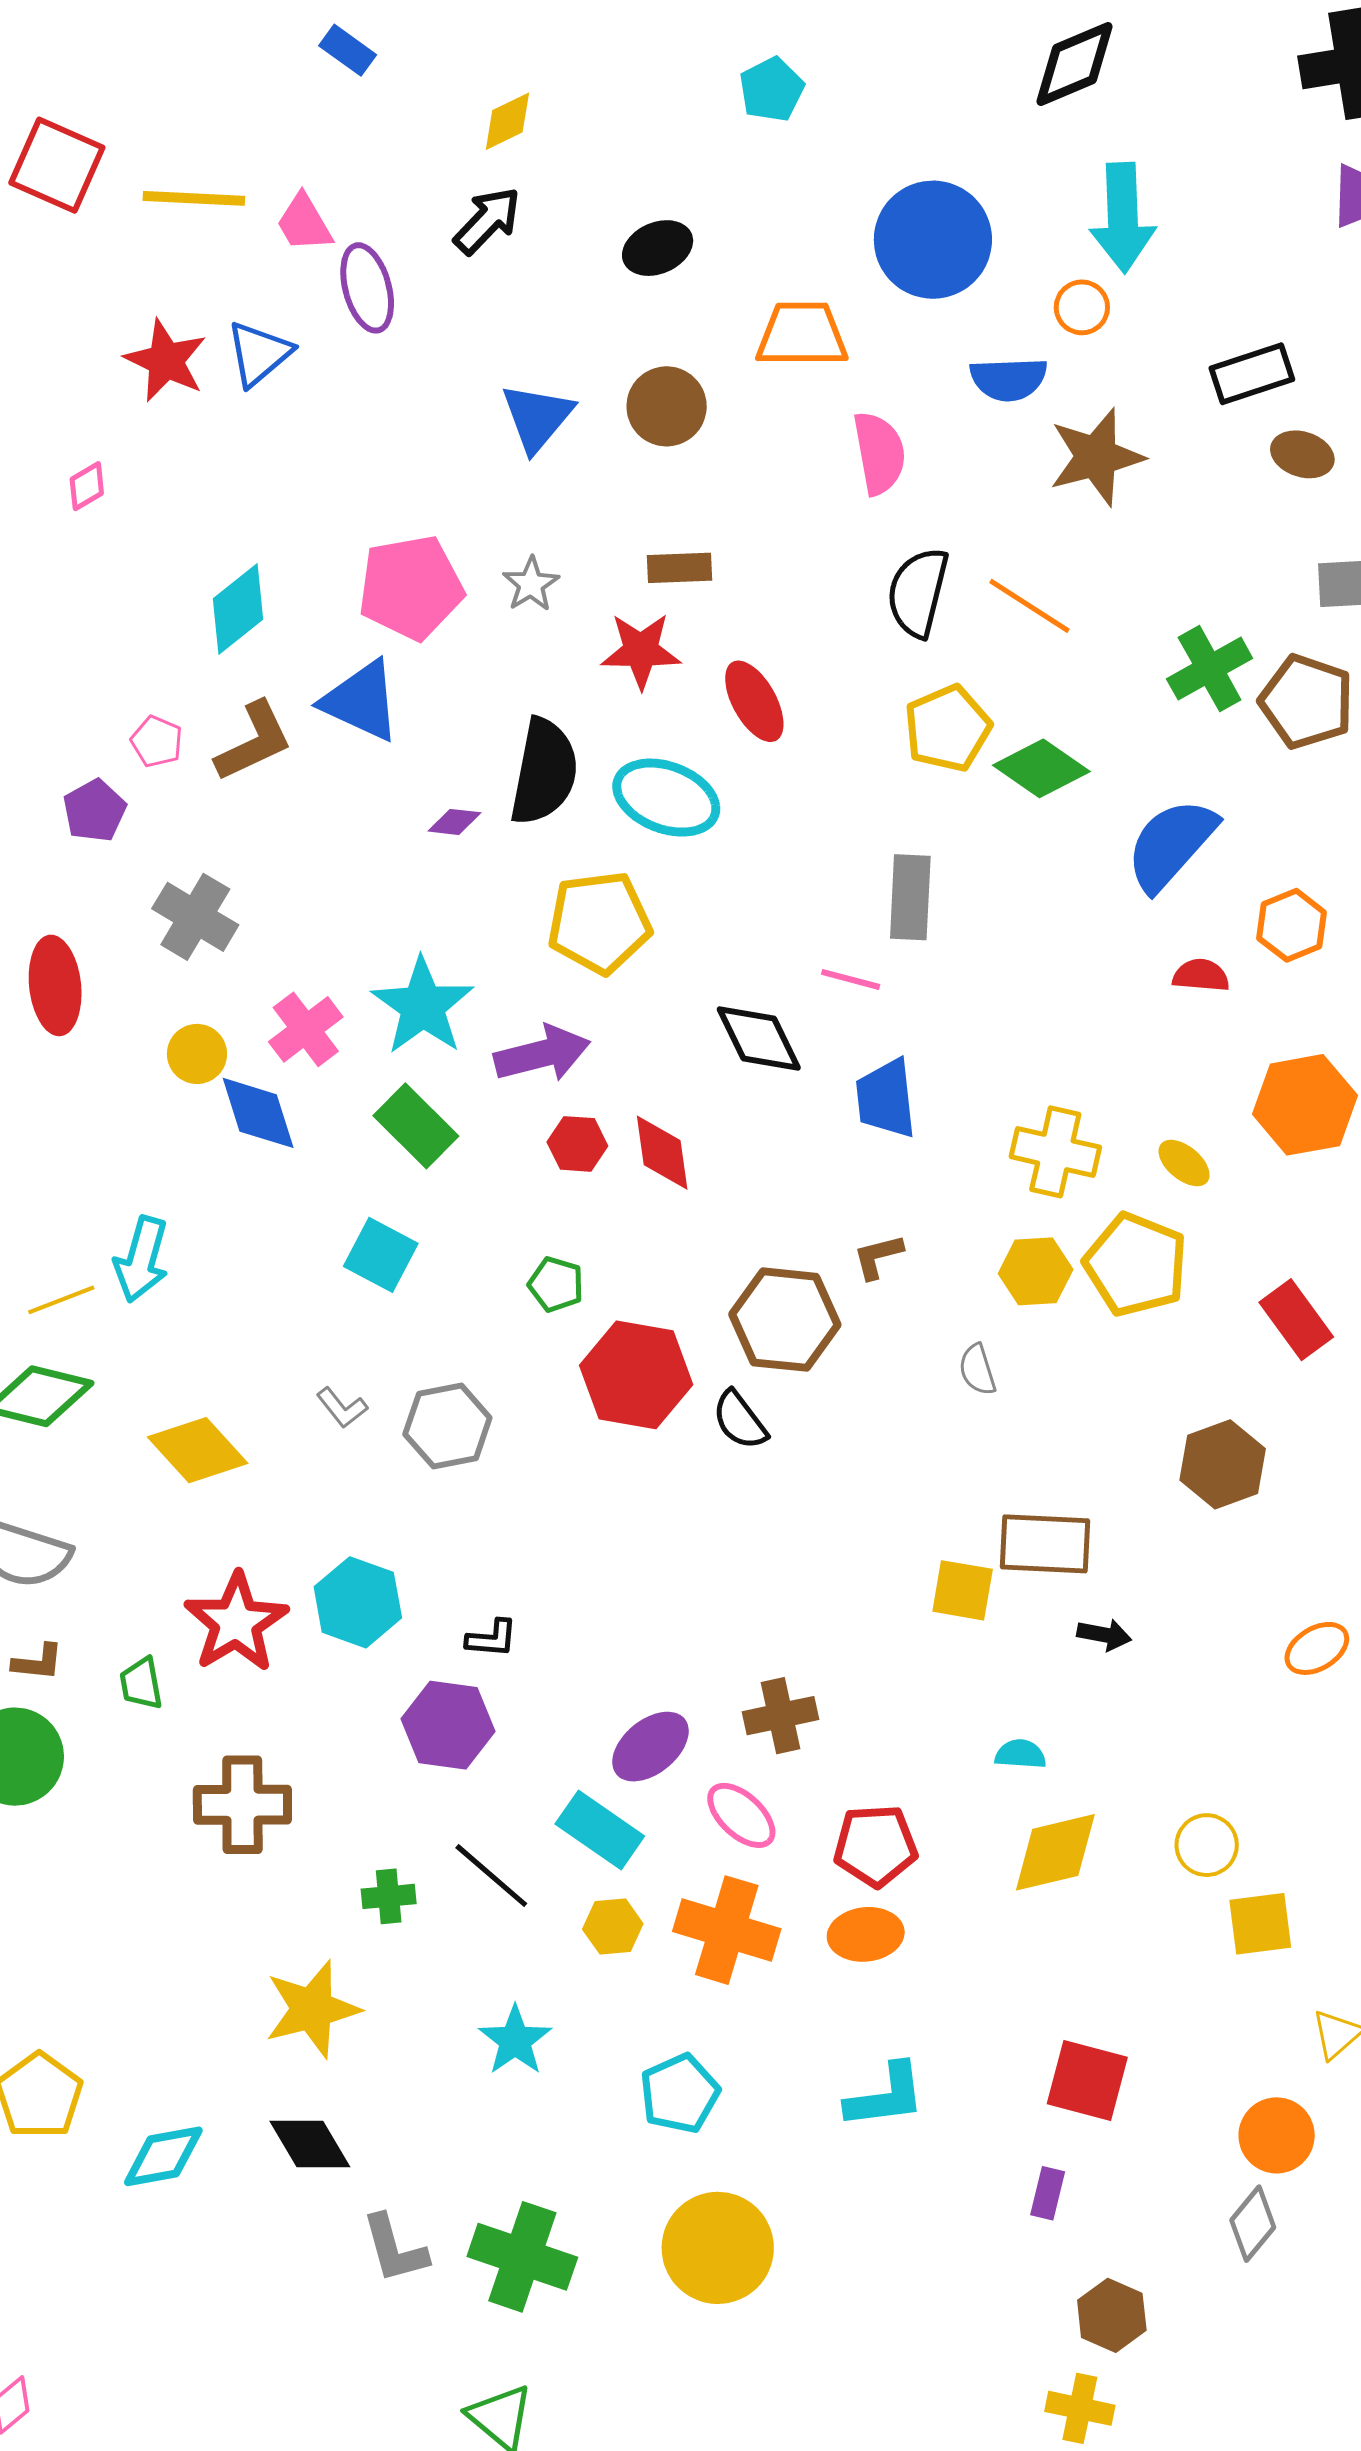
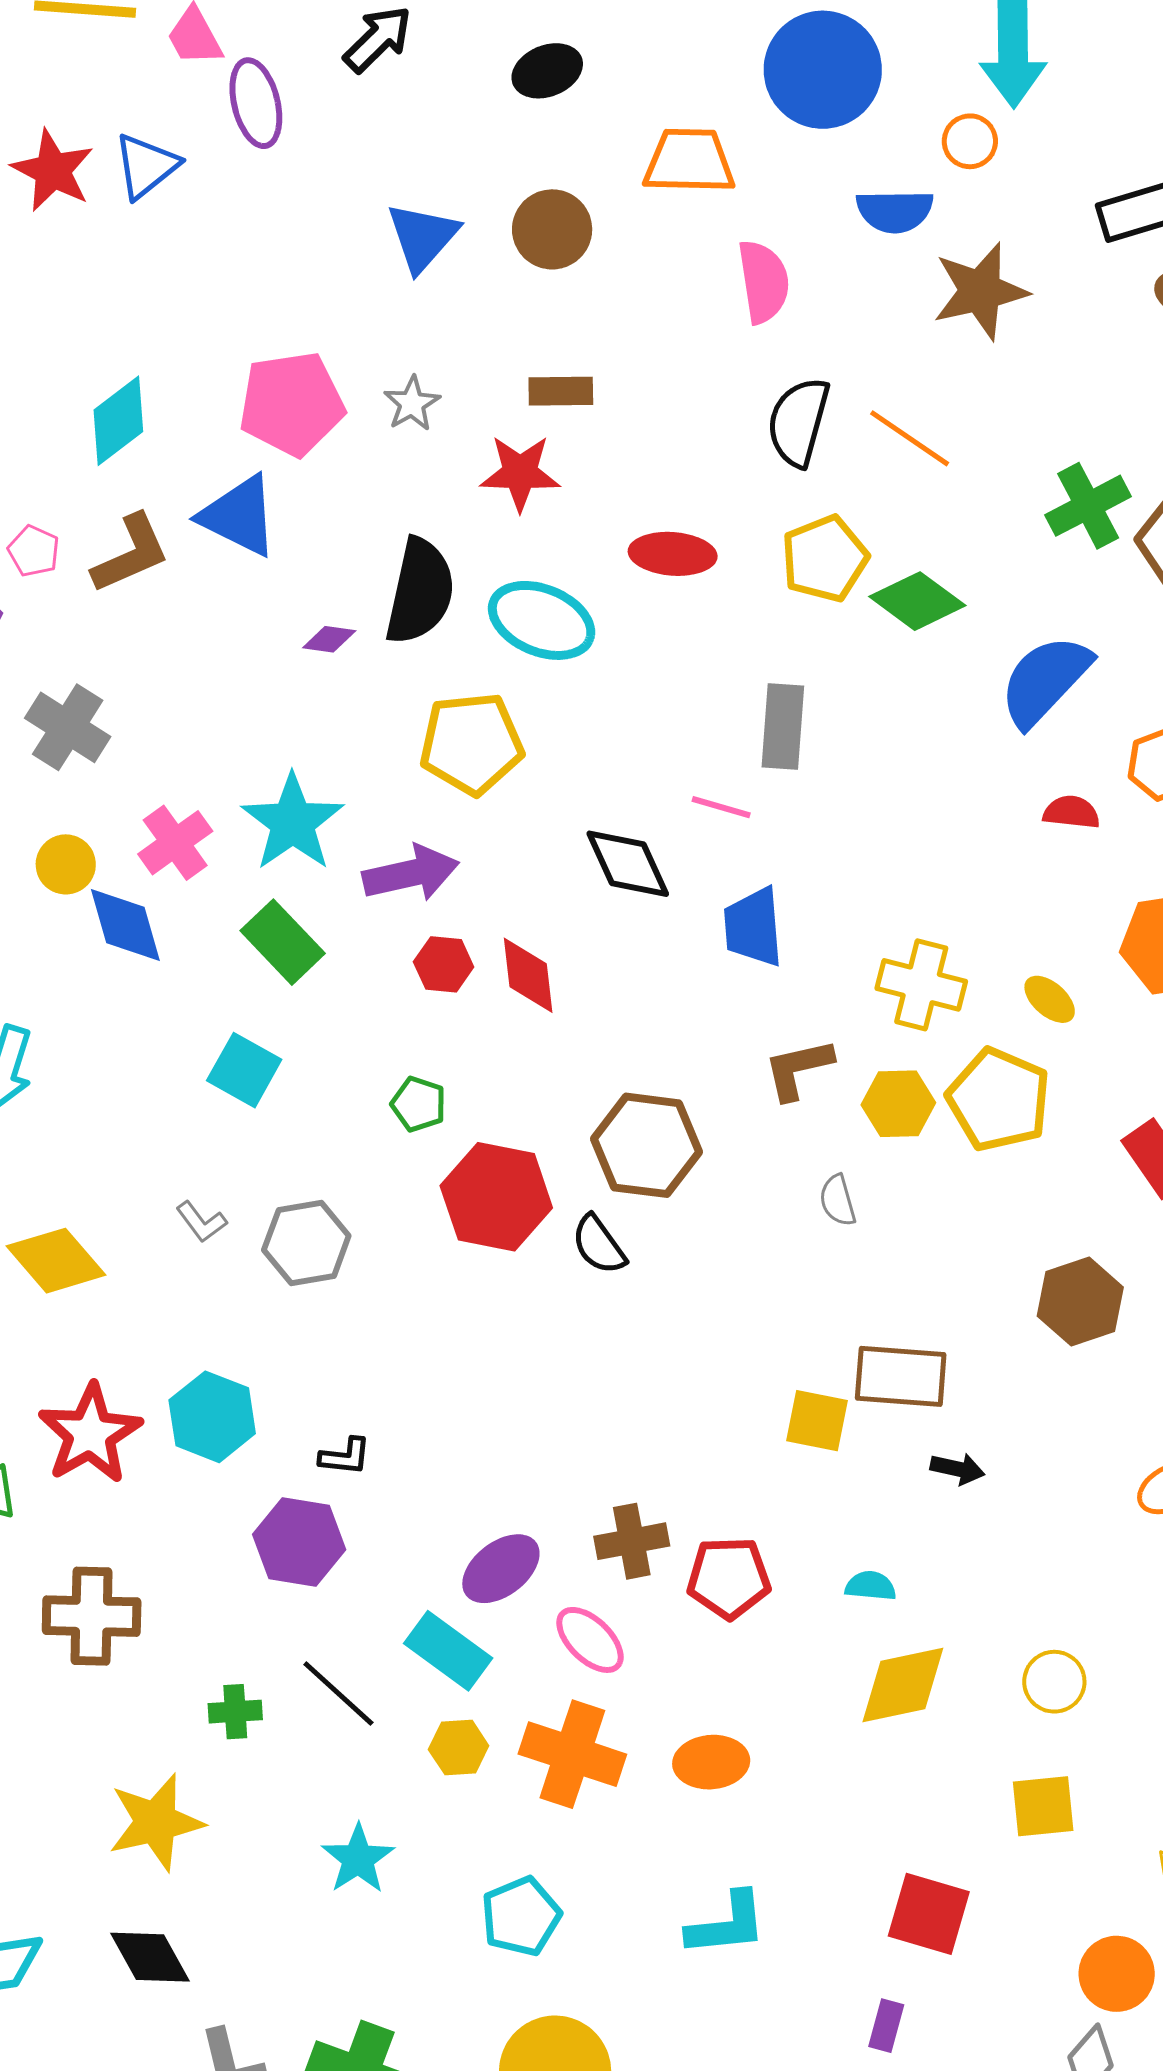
red ellipse: (754, 701) -> (673, 554), moved, turned -58
brown L-shape: (878, 1256) -> (798, 1069), moved, size x1.4
red pentagon: (875, 1846) -> (729, 1578), moved
yellow square: (1260, 1924) -> (1043, 1806), moved

